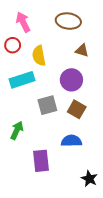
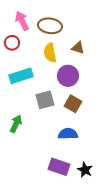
brown ellipse: (68, 21) -> (50, 26), moved
yellow semicircle: (39, 56) -> (50, 53), moved
purple rectangle: (41, 161) -> (59, 167), moved, turned -65

